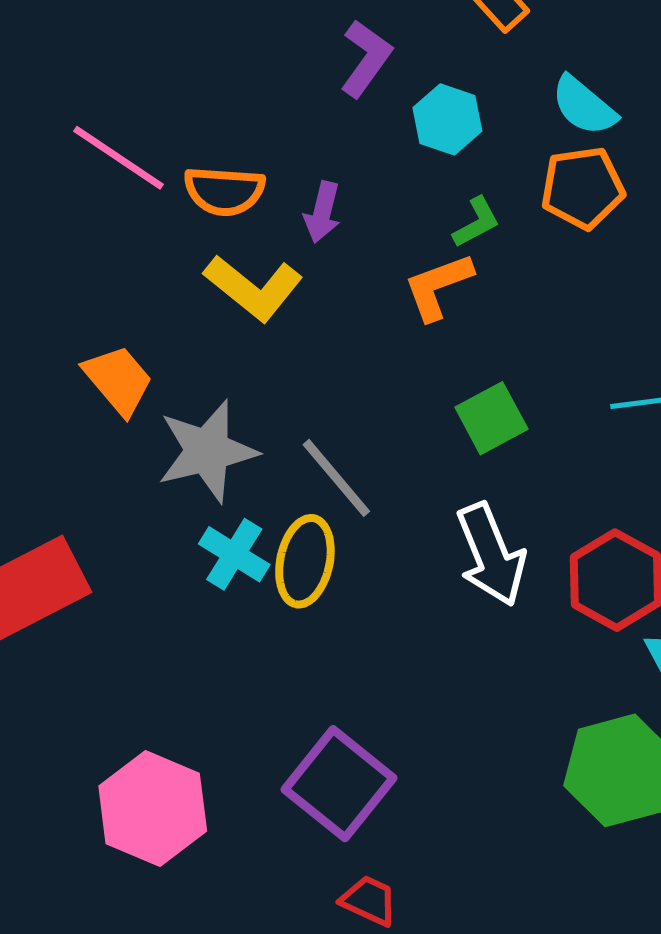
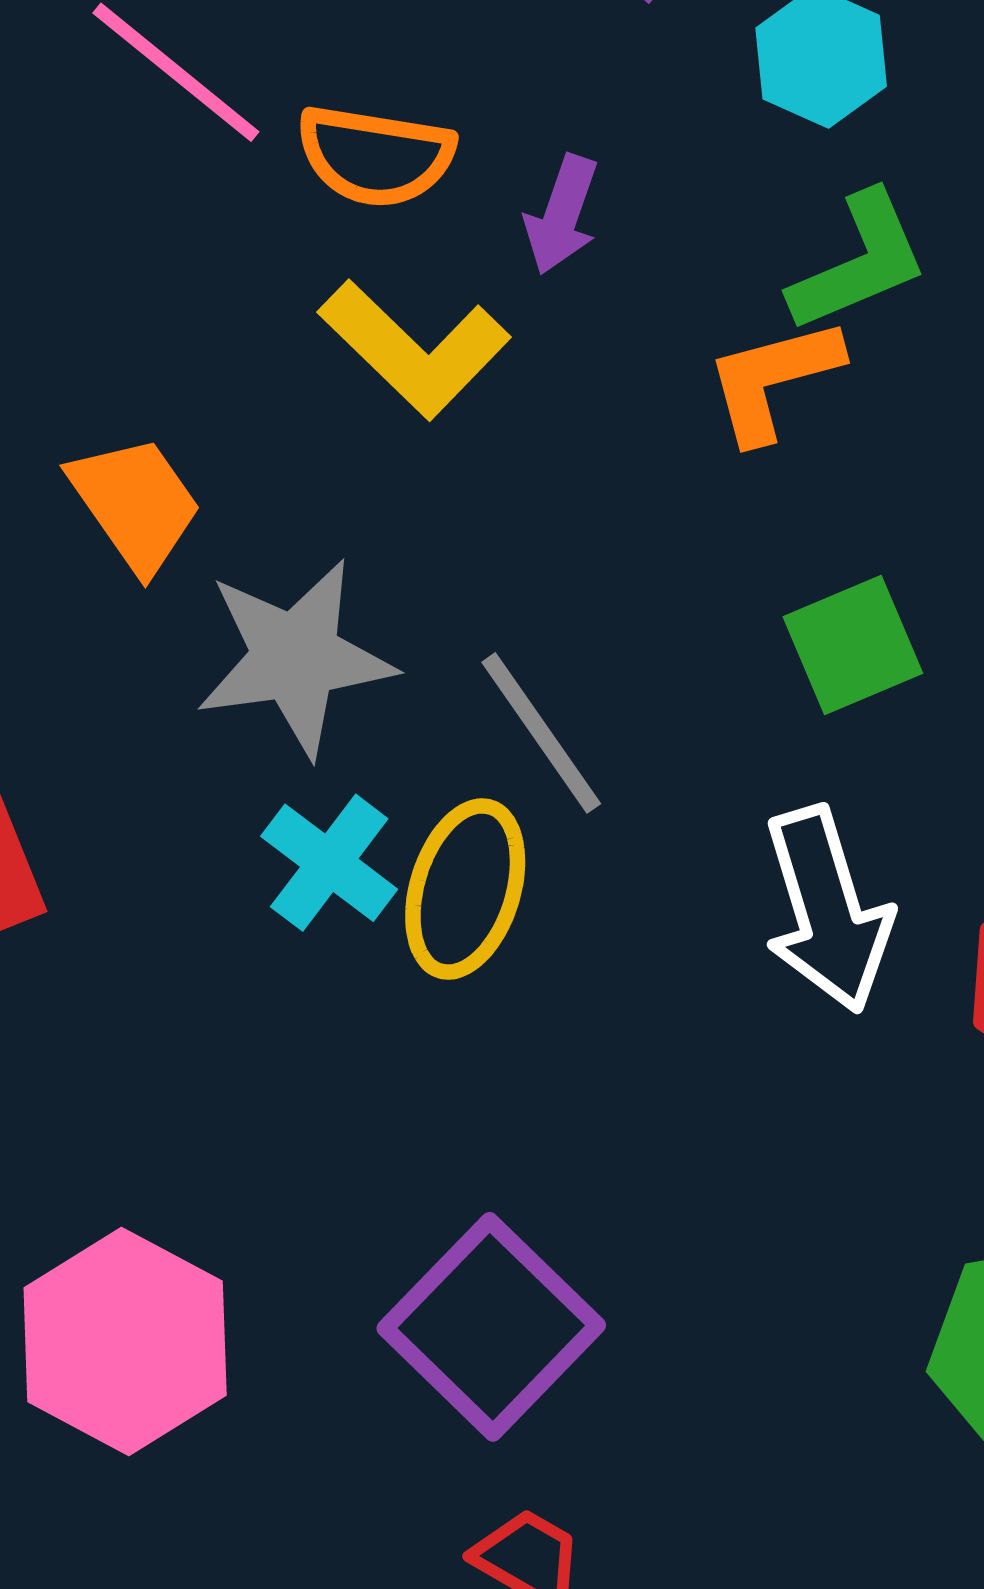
green L-shape: (476, 222) -> (859, 262), size x1.5

